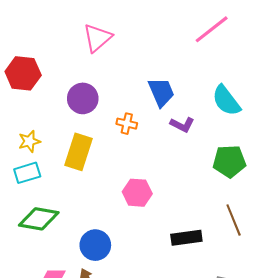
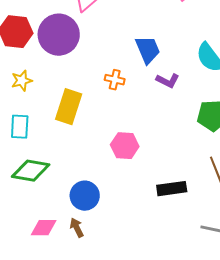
purple circle: (83, 98) -> (59, 35), moved, size x1.4
yellow star: (29, 141) -> (22, 81), moved
cyan rectangle: (27, 173) -> (20, 127), turned -70

